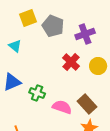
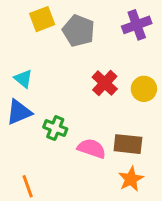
purple cross: (85, 34) -> (137, 25), moved
cyan triangle: (15, 46) -> (23, 79), moved
brown rectangle: (87, 104) -> (128, 144), turned -42

